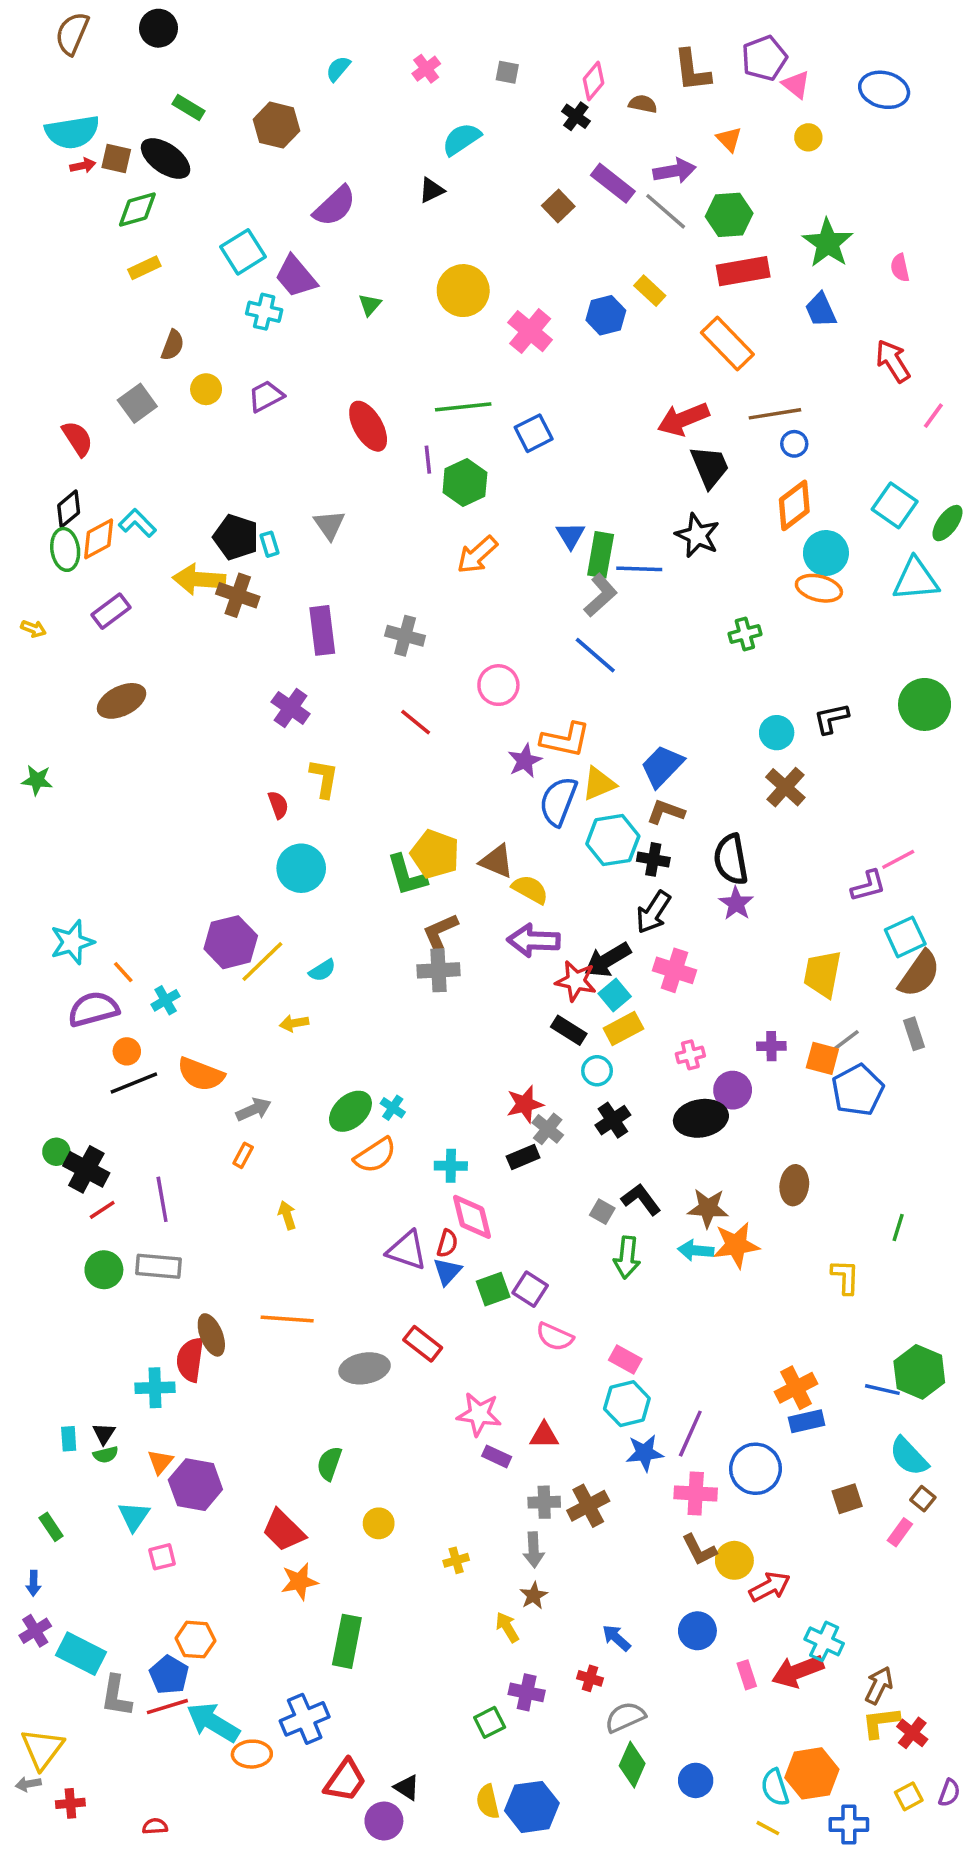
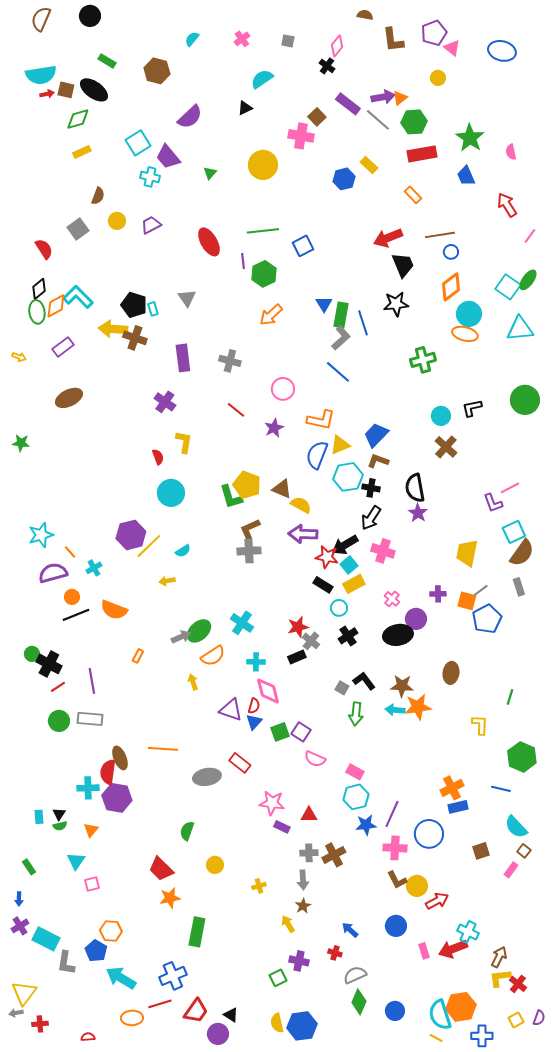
brown semicircle: (643, 104) -> (365, 15), moved
yellow circle: (808, 137) -> (438, 78), moved
orange triangle: (729, 139) -> (400, 98), moved, turned 35
pink cross: (530, 331) -> (301, 136), moved, turned -30
orange rectangle: (727, 343) -> (413, 195), size x0.6
cyan L-shape: (137, 523) -> (78, 297), size x1.4
green ellipse: (947, 523) -> (528, 280), moved
black star: (697, 535) -> (396, 304), turned -30
blue line: (639, 569) -> (363, 323), turned 70
green cross: (745, 634) -> (423, 360), size x1.4
purple star: (525, 761) -> (274, 428), moved
purple L-shape: (868, 886) -> (493, 503), turned 85
pink cross: (690, 1055) -> (392, 599), turned -35
cyan cross: (393, 1108) -> (242, 623), moved, size x1.6
gray arrow: (254, 1109) -> (181, 637), moved
yellow arrow: (287, 1215) -> (193, 682), moved
green hexagon: (919, 1372) -> (522, 757), moved
purple hexagon: (195, 1485) -> (117, 798), moved
red line: (167, 1707) -> (160, 1004), moved
orange ellipse: (252, 1754) -> (132, 1018), moved
cyan semicircle: (775, 1788) -> (440, 1015), size x1.4

